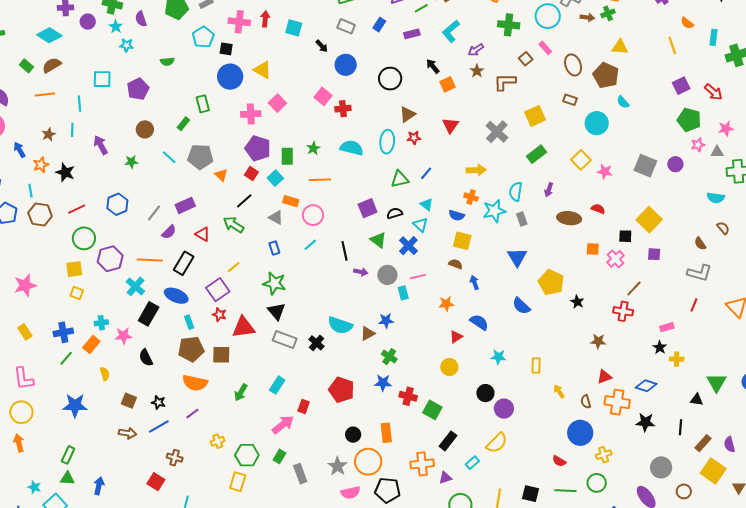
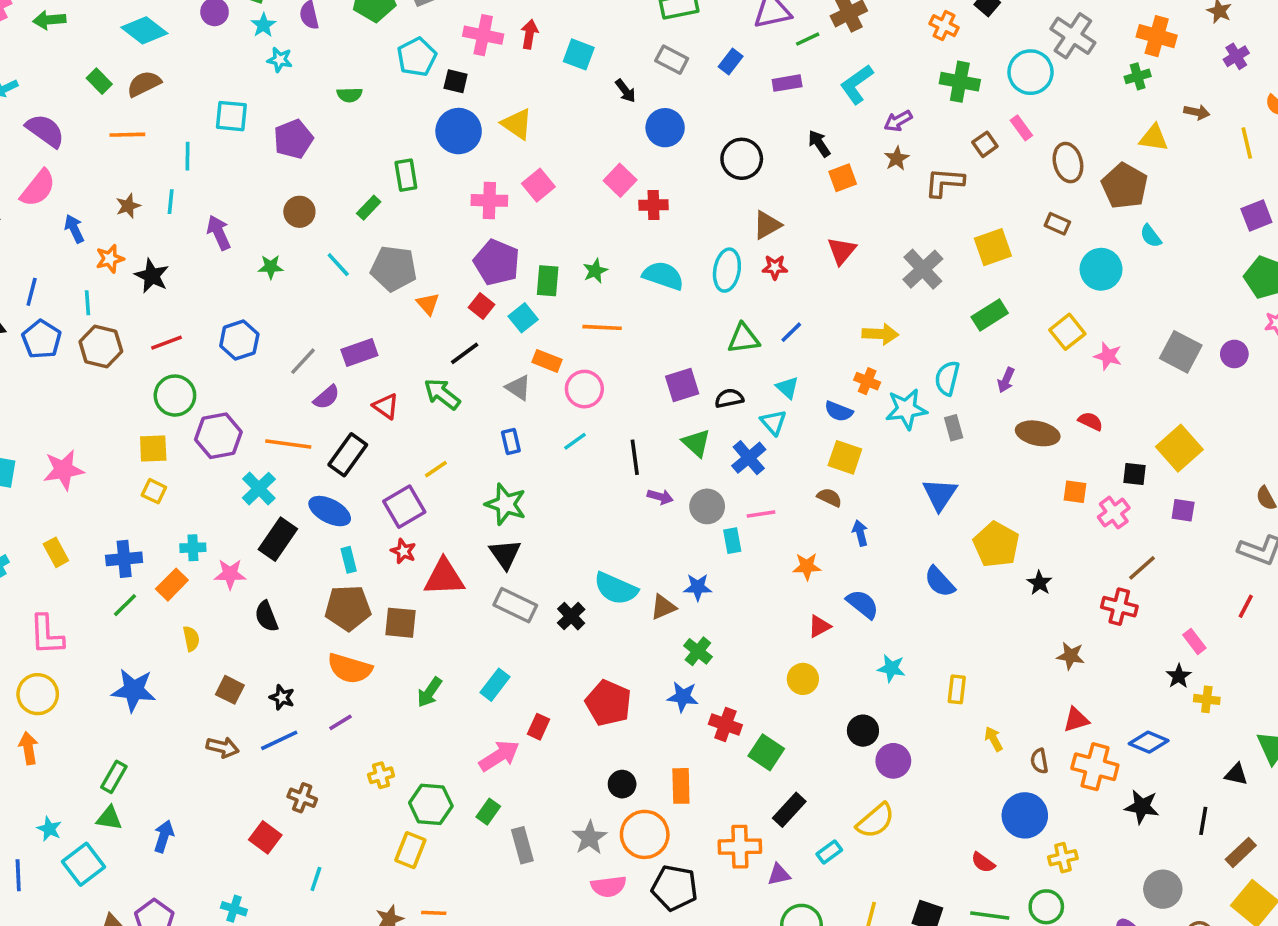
brown arrow: (587, 17) -> (1197, 112), moved
pink rectangle: (667, 327) -> (1194, 641), turned 64

